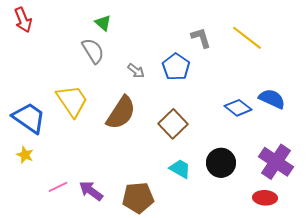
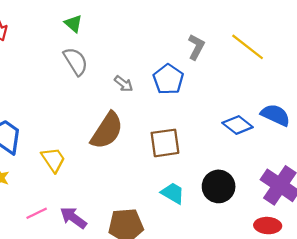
green triangle: (103, 23) -> (73, 23), moved
gray L-shape: (201, 38) -> (196, 47), turned 45
yellow trapezoid: (72, 101) -> (53, 160), moved, size x0.7
brown square: (173, 124) -> (165, 143), turned 36

